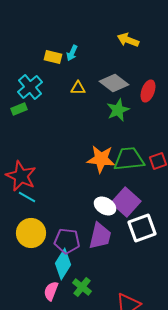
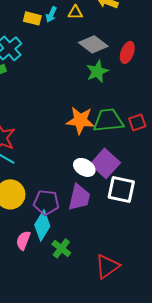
yellow triangle: (78, 88) -> (75, 12), moved
white square: (142, 228) -> (121, 189), turned 32
pink semicircle: (51, 291) -> (23, 240), moved

